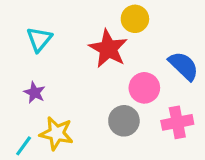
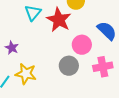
cyan triangle: (39, 39) -> (33, 13), moved

